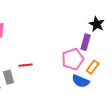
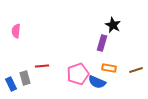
pink pentagon: (73, 59) -> (78, 74), moved
orange rectangle: (93, 67) -> (109, 68), turned 64

